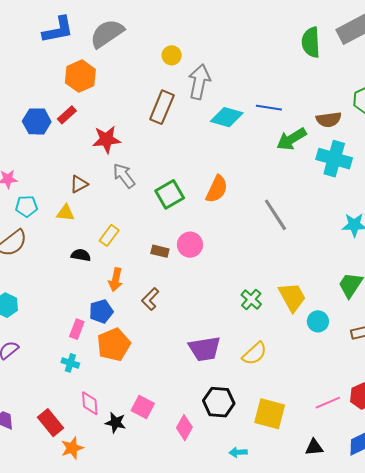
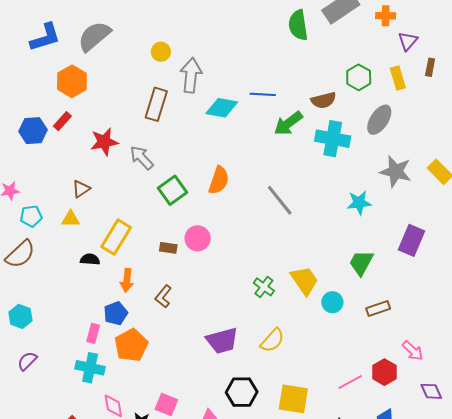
gray arrow: (124, 176) -> (142, 158), moved
yellow rectangle: (109, 235) -> (116, 237), size x1.6
cyan cross: (70, 363) -> (90, 368), size x1.6

